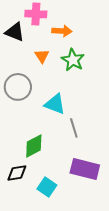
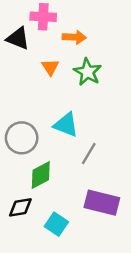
gray circle: (18, 87) -> (22, 138), moved
gray line: (74, 128) -> (89, 153), turned 48

